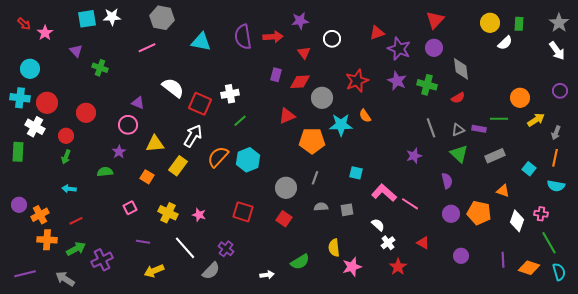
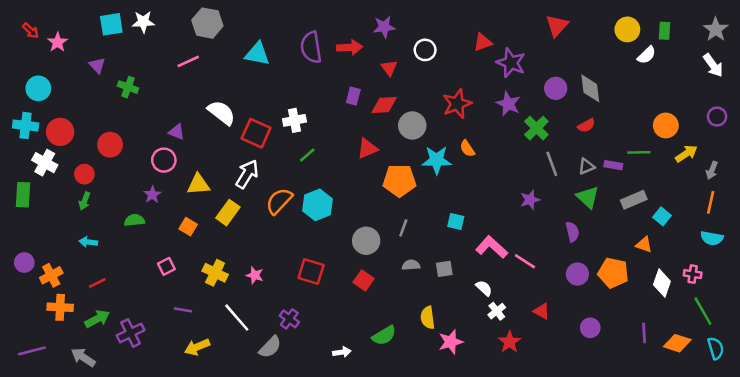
purple circle: (434, 48) -> (556, 88), moved
green cross: (427, 85) -> (536, 128), moved, turned 30
cyan square: (529, 169) -> (662, 216), moved

